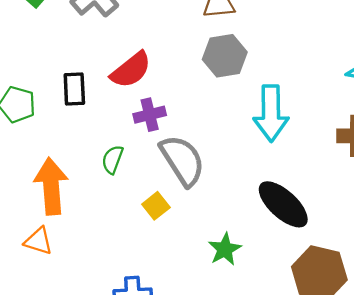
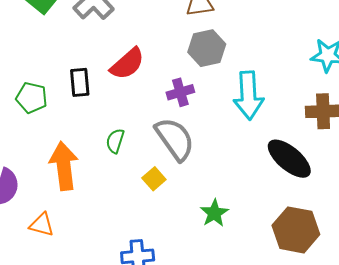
purple cross: (150, 115) -> (180, 92), moved
black ellipse: (283, 204) -> (289, 159), moved
orange triangle: (38, 241) -> (42, 225), moved

